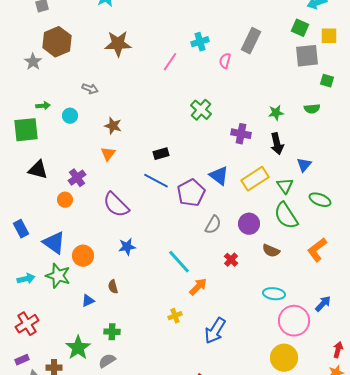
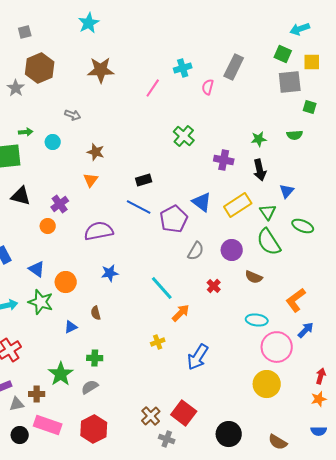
purple semicircle: (116, 205) -> (99, 231), turned 124
blue triangle: (54, 243) -> (37, 269), size x0.7
orange L-shape: (317, 250) -> (296, 300), moved

